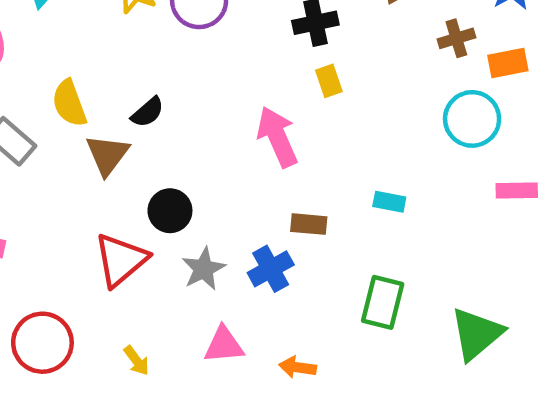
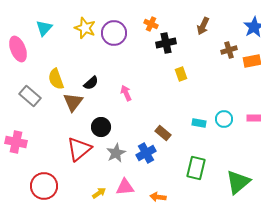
yellow rectangle: (329, 81) -> (181, 74), moved
cyan circle: (472, 119) -> (224, 119), moved, size x0.7
pink arrow: (277, 137) -> (126, 93), moved, size x0.6
brown rectangle: (309, 224) -> (163, 133), turned 35
yellow arrow: (136, 361) -> (99, 193), moved, turned -88

